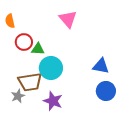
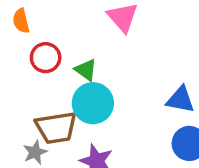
green triangle: (38, 49) -> (86, 70), moved, turned 32

